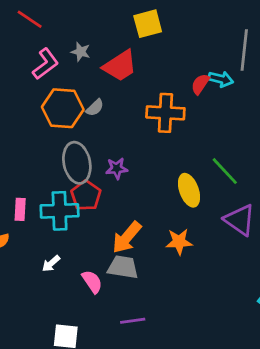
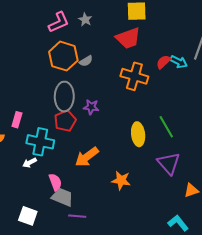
red trapezoid: (120, 66) -> (128, 38), moved
cyan cross: (60, 211) -> (40, 142), moved
orange star: (179, 242) -> (121, 180), moved
gray trapezoid: (123, 267) -> (62, 197), moved

